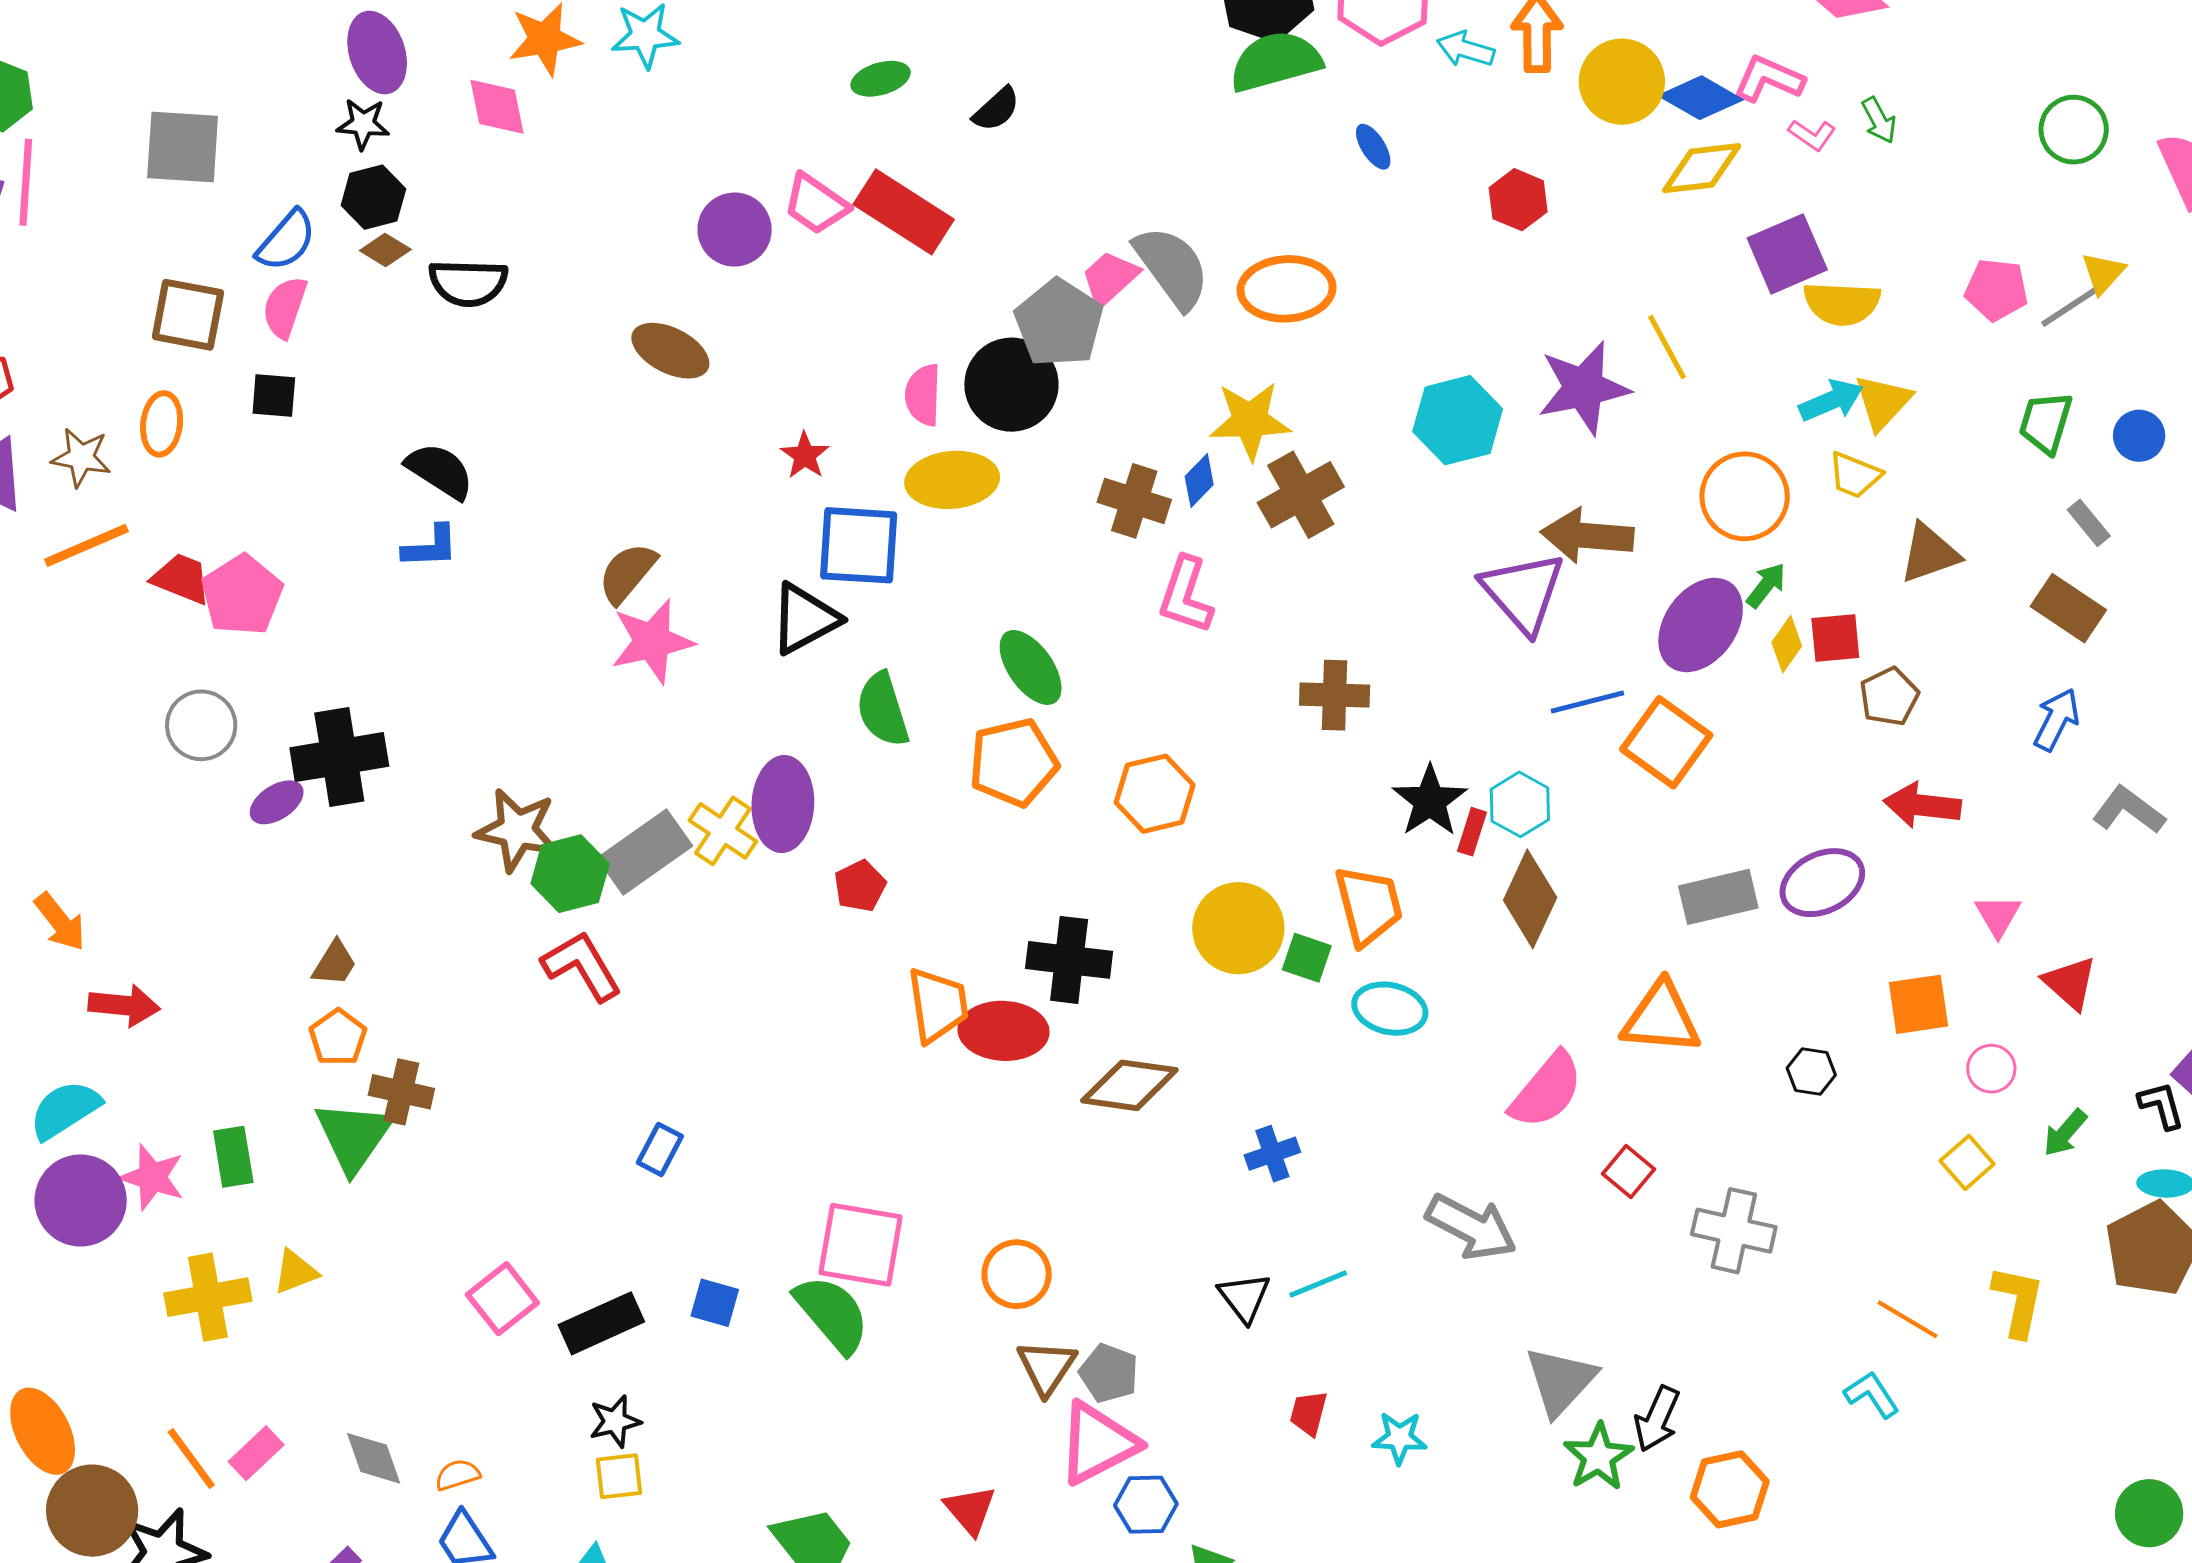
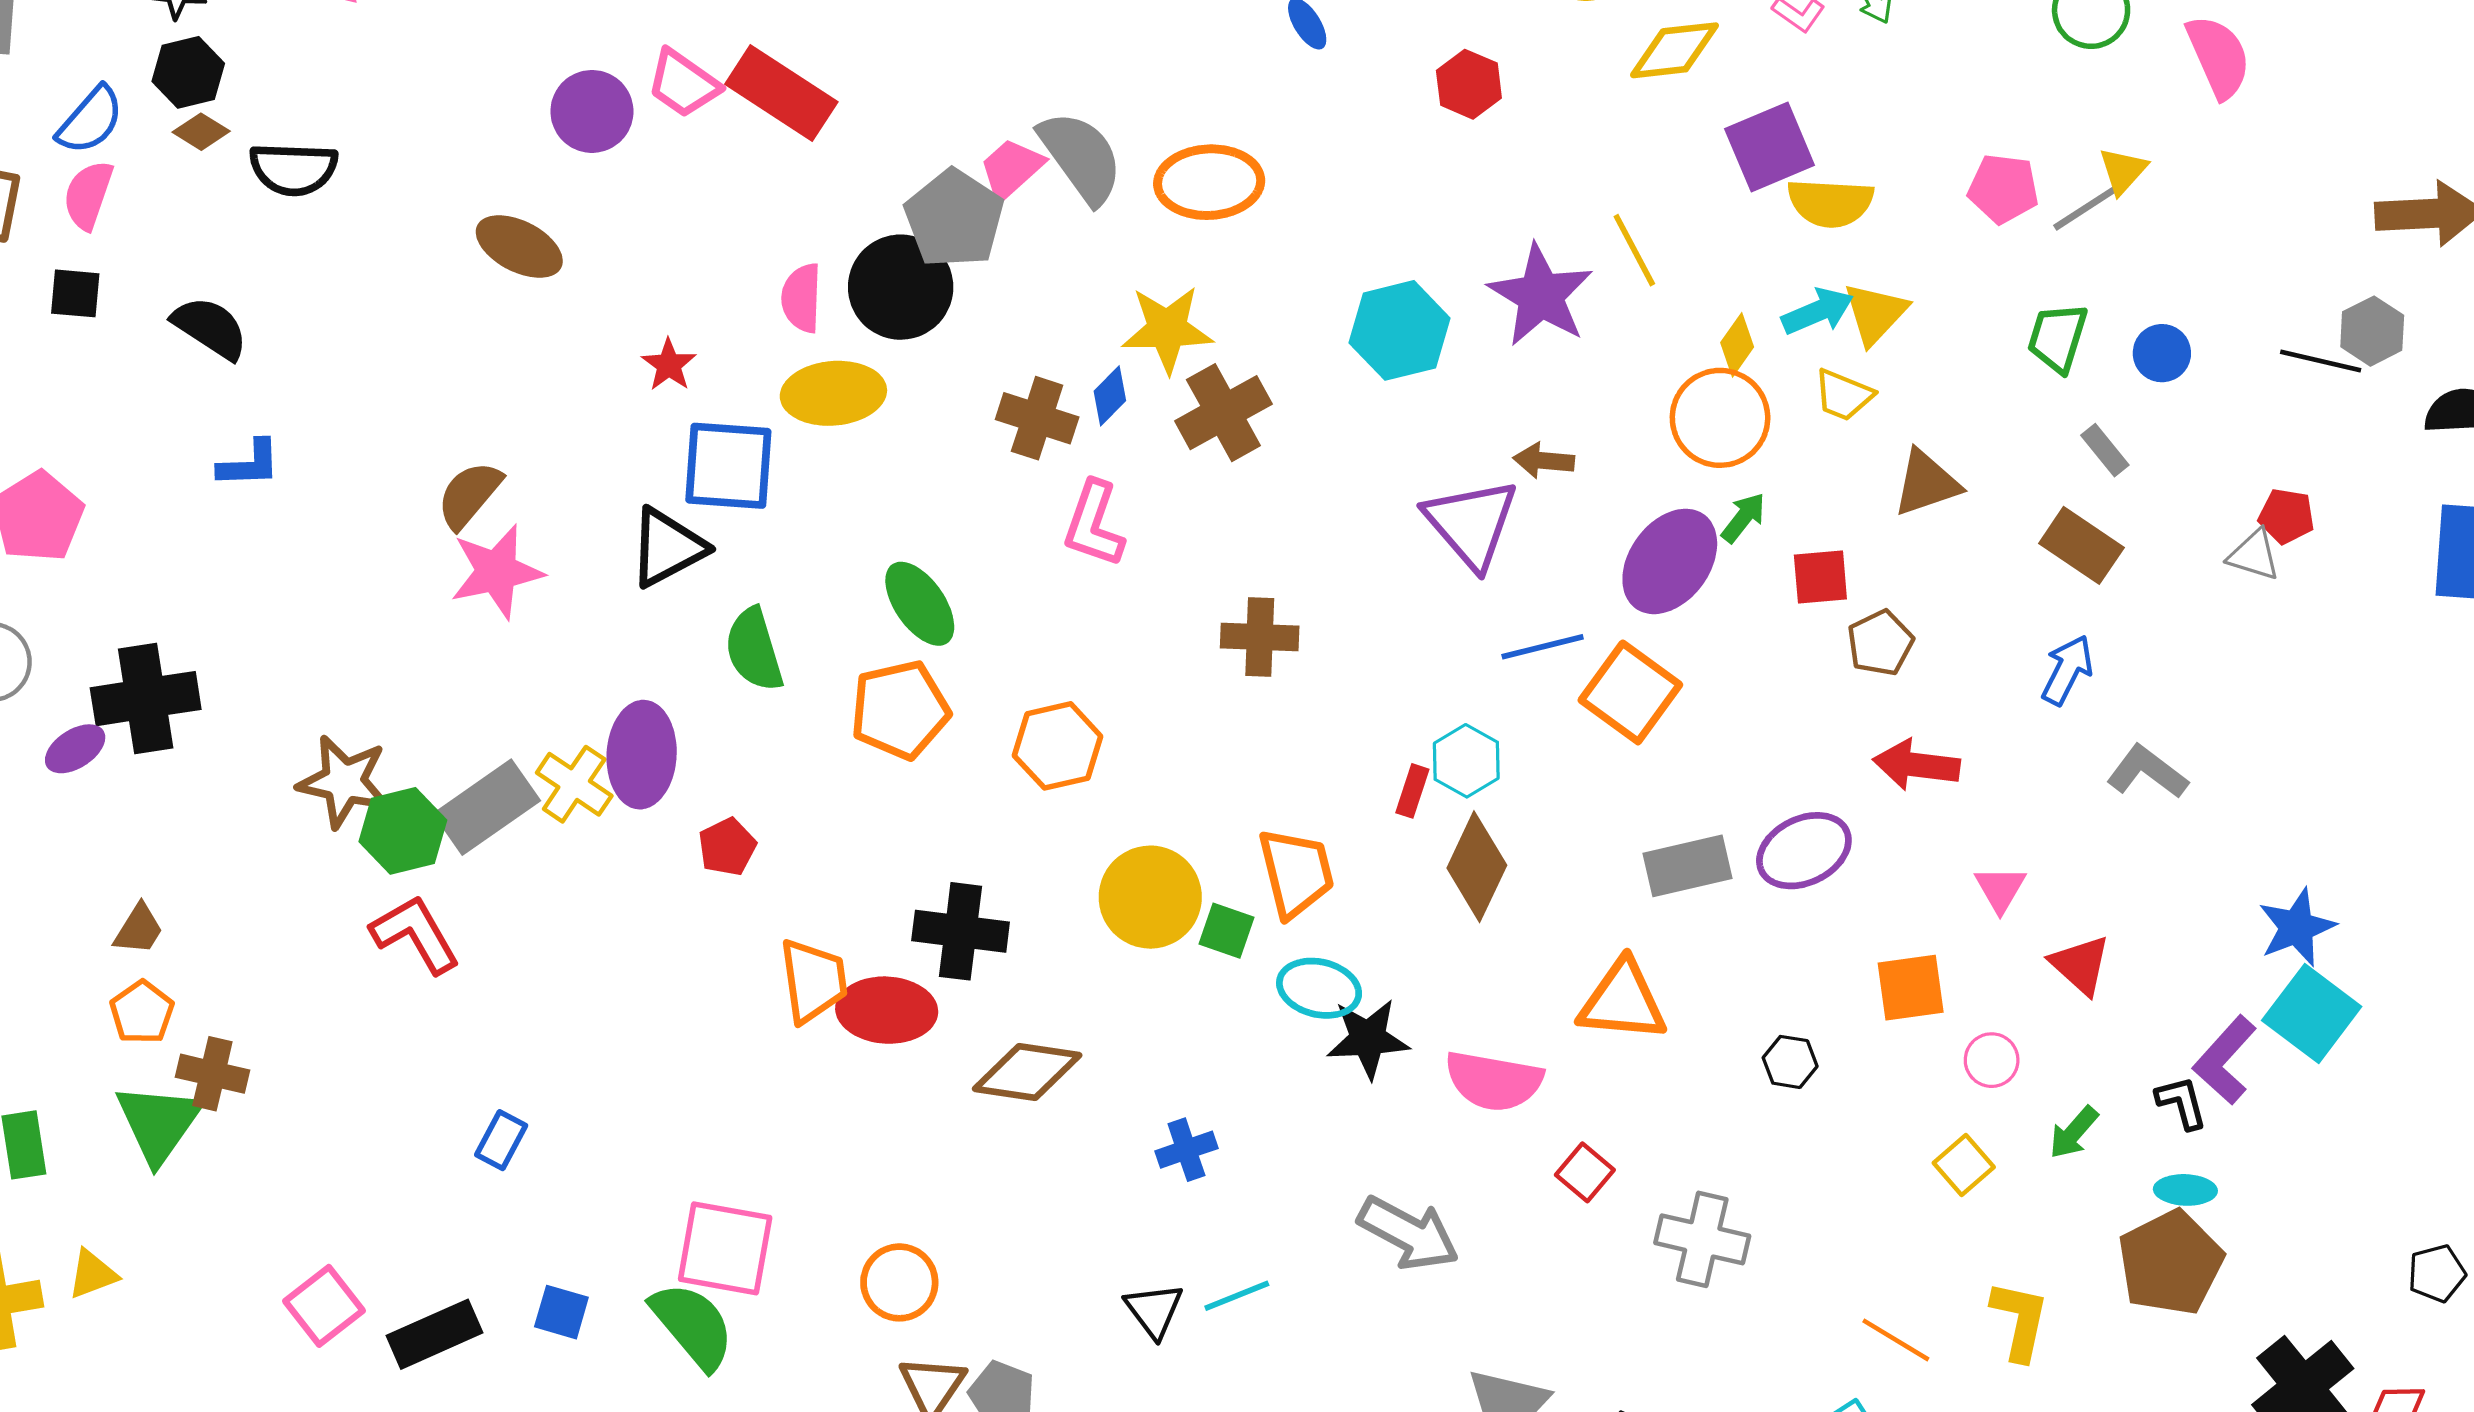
purple star: (1584, 388) -> (1541, 295), turned -30
black semicircle: (440, 471) -> (210, 328), moved
brown arrow: (1587, 536) -> (1544, 461), size x0.6
yellow diamond: (1787, 644) -> (1737, 345), moved
black star: (1430, 801) -> (1368, 1039), moved, turned 30
pink semicircle: (1546, 1090) -> (1494, 1081), turned 60

